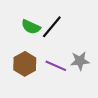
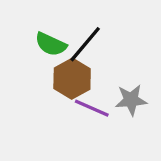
brown hexagon: (25, 64) -> (72, 79), moved

